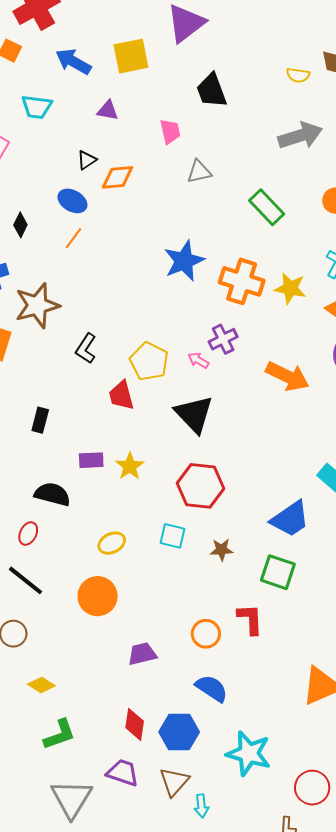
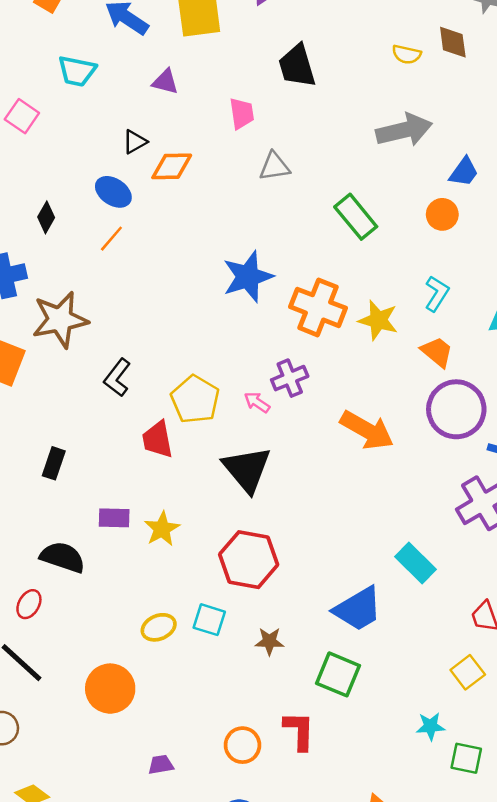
yellow ellipse: (112, 543) -> (159, 627), moved
purple trapezoid: (142, 654) -> (161, 765), size x0.7

